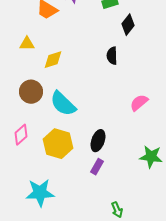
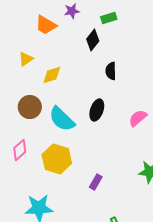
black diamond: (128, 25) -> (93, 40), moved
yellow triangle: (27, 44) -> (26, 59), turned -35
black ellipse: (98, 141) -> (97, 110), moved

